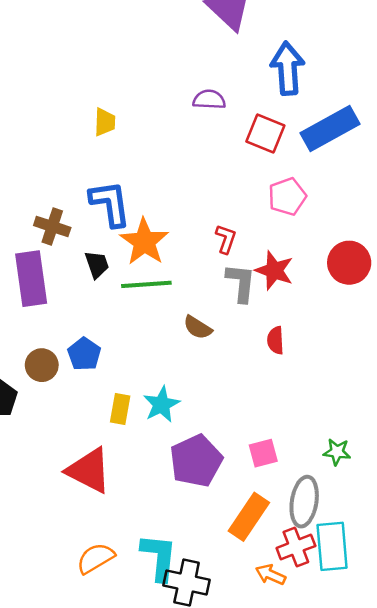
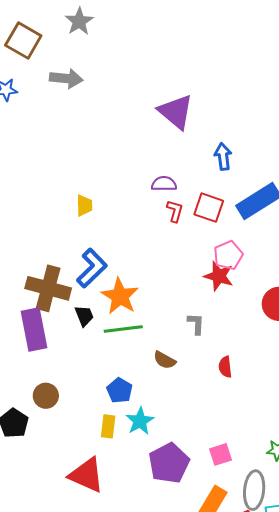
blue arrow: (288, 68) -> (223, 156), size x0.7
blue L-shape: (110, 203) -> (92, 268), turned 57
brown cross: (52, 226) -> (48, 288), size x1.6
red L-shape: (226, 239) -> (175, 211), moved
red star: (274, 270) -> (219, 276), moved
gray L-shape: (241, 283) -> (196, 324), size x0.7
blue pentagon: (84, 354) -> (120, 390), moved

